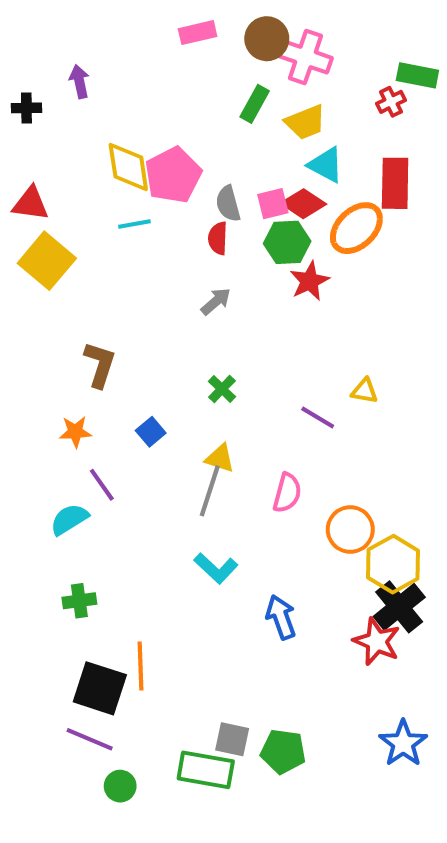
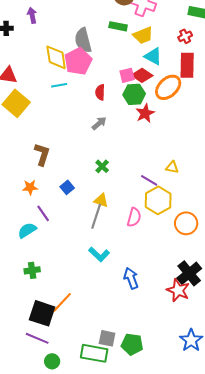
red cross: (391, 102) -> (185, 36), moved
green rectangle: (255, 104) -> (118, 26), turned 72
gray semicircle: (228, 204) -> (83, 40), moved, size x1.4
orange circle: (350, 529) -> (186, 223), moved
yellow hexagon: (393, 564) -> (158, 200), moved
orange line: (141, 666) -> (62, 302), turned 45

